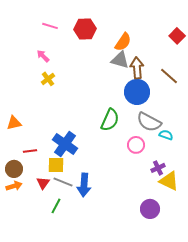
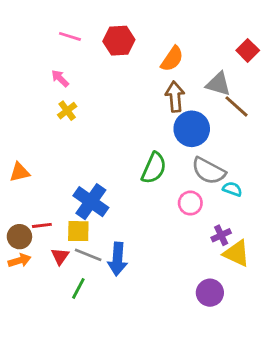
gray triangle: (120, 60) -> (218, 84), moved
brown arrow: (137, 68) -> (175, 97), moved
red line: (30, 151) -> (42, 225), moved

